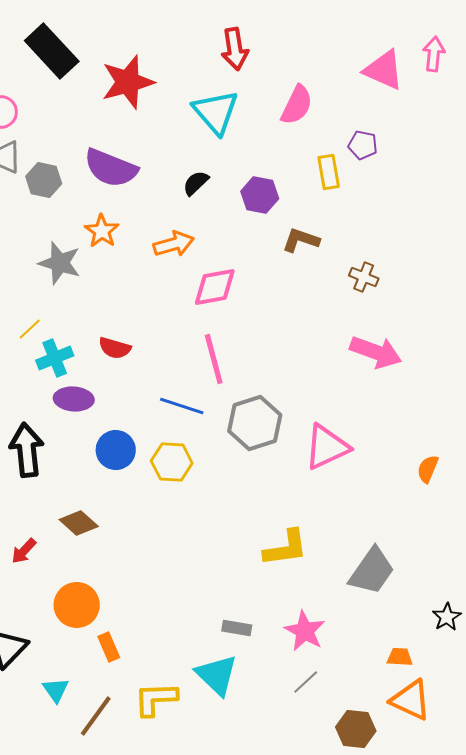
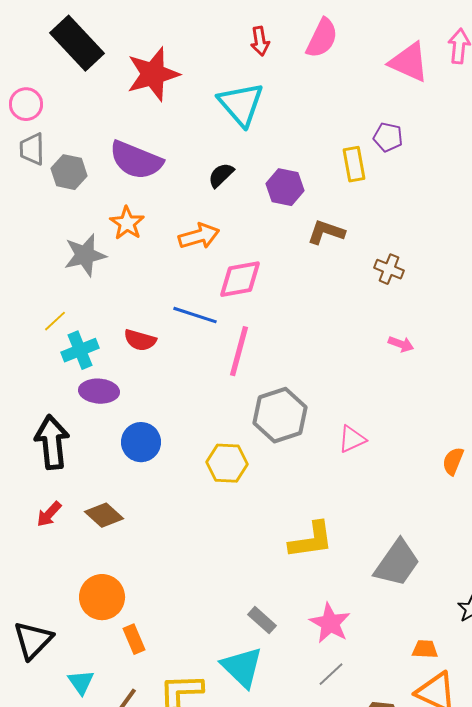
red arrow: (235, 49) -> (260, 41), size x0.7
pink semicircle: (297, 105) -> (322, 38), moved
gray star: (60, 263) -> (85, 255), turned -30
pink arrow: (376, 352) -> (401, 344), size x0.5
pink line: (214, 359) -> (239, 351), turned 30
blue line: (182, 406) -> (195, 315), moved
pink triangle: (327, 447) -> (352, 439), size x0.6
yellow hexagon: (172, 462) -> (227, 463), moved
red arrow: (24, 551) -> (49, 514), moved
gray rectangle: (237, 628) -> (262, 620), turned 32

